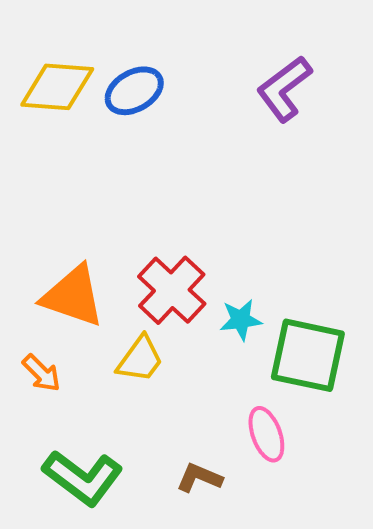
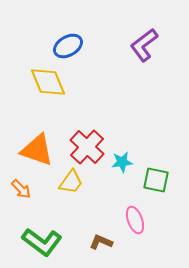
yellow diamond: (57, 87) -> (48, 82), moved, turned 63
green square: (308, 355) -> (156, 180), size x0.7

